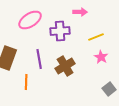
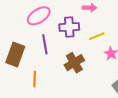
yellow line: (96, 37) -> (97, 36), moved
purple line: (39, 59) -> (45, 44), moved

